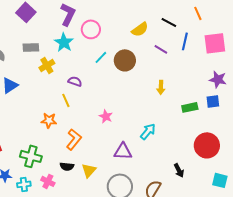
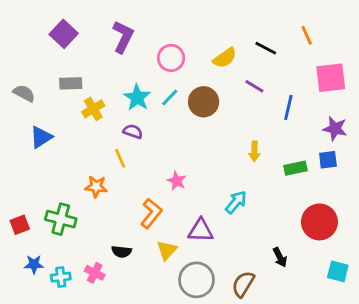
pink circle: (91, 29) -> (171, 58), moved
blue line: (185, 41) -> (288, 107), moved
cyan star: (64, 42) -> (137, 98), moved
yellow arrow: (161, 87) -> (254, 151), moved
orange L-shape: (74, 139) -> (151, 213), moved
green cross: (31, 156) -> (61, 219), moved
yellow triangle: (89, 170) -> (167, 250), moved

